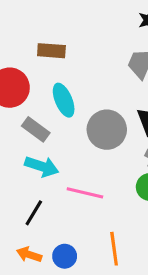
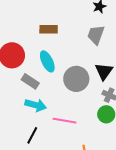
brown rectangle: (51, 51) -> (49, 29), moved

